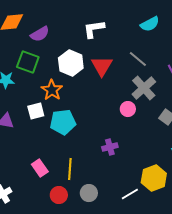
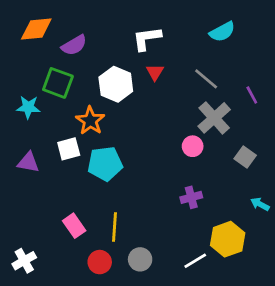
red triangle: (102, 66) -> (155, 72), moved, size x0.6
purple cross: (110, 147) -> (191, 197), moved

